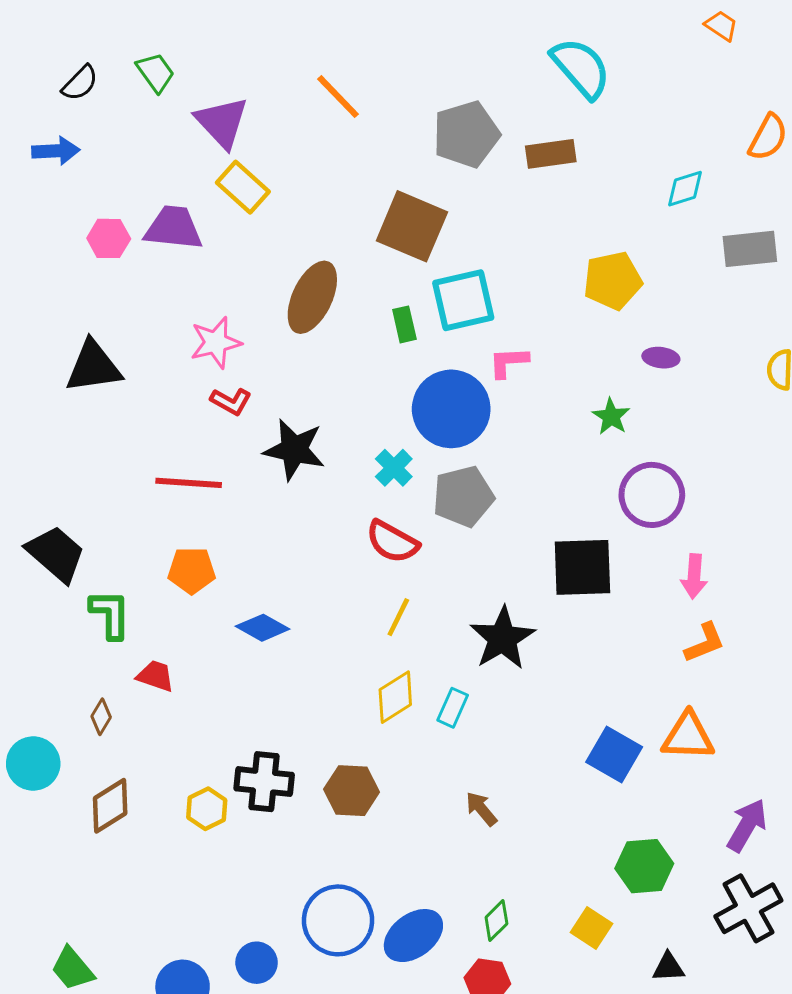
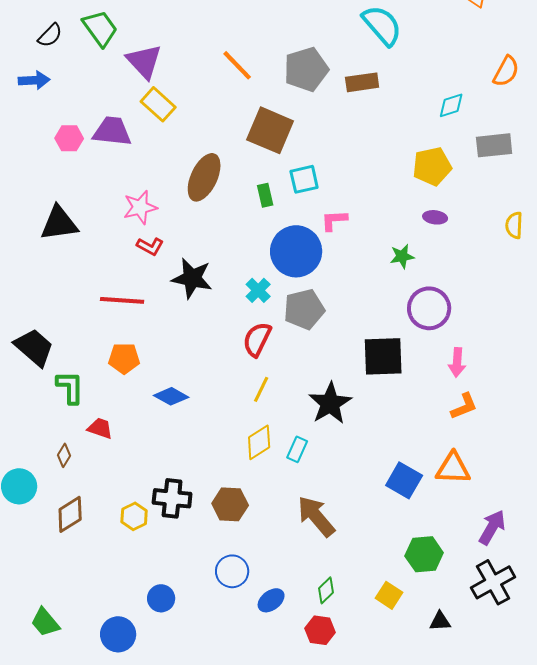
green trapezoid: (155, 72) -> (100, 28), size x1.4
orange line: (338, 97) -> (237, 65), moved
yellow pentagon: (613, 281) -> (432, 166), moved
cyan square: (463, 300) -> (304, 179), size x0.7
green star: (611, 416) -> (402, 256), turned 30
red semicircle: (392, 542) -> (257, 339), turned 87
brown arrow: (481, 809) -> (316, 516), size x1.8
blue circle: (338, 920) -> (232, 571), moved, size x0.7
blue ellipse: (413, 936) -> (271, 600), size x0.7
blue circle: (257, 963) -> (161, 598), moved

